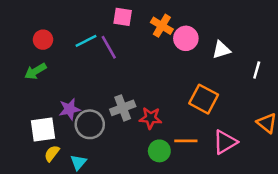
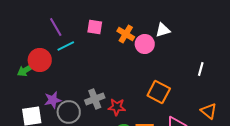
red circle: (43, 40) -> (40, 60), moved, size x1.5
purple line: (109, 47) -> (56, 27), moved
white triangle: (221, 50) -> (163, 30), moved

